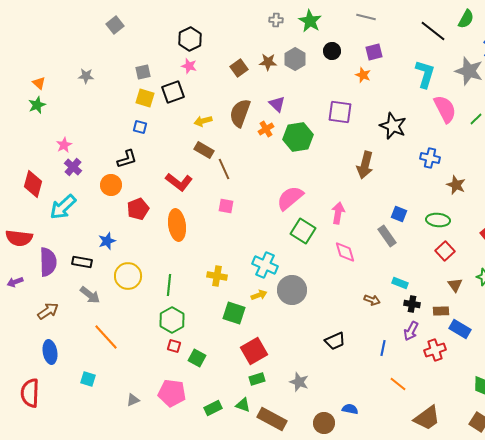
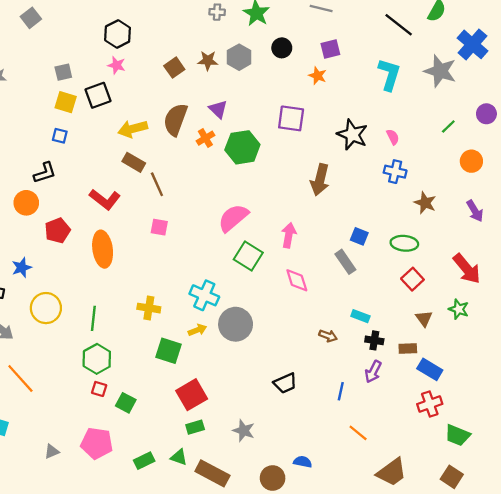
pink semicircle: (445, 109) -> (393, 137), moved, size x0.5
yellow arrow: (203, 121) -> (133, 129), size x1.4
red cross: (435, 350) -> (430, 404), moved

